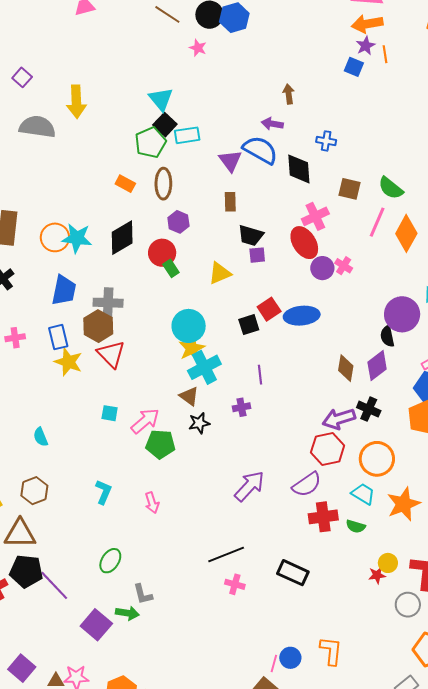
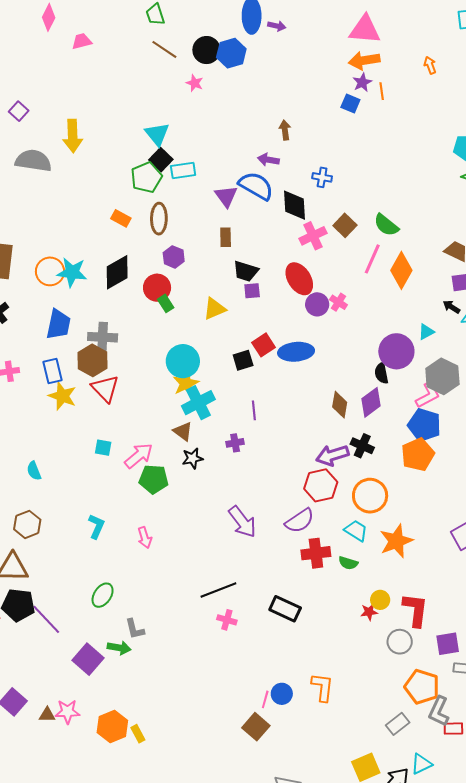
brown square: (350, 189) -> (345, 225), turned 30
pink cross: (315, 216) -> (313, 236), moved
purple arrow: (249, 486) -> (242, 522), turned 100

